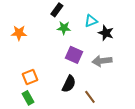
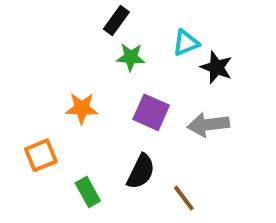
orange star: (19, 33) -> (82, 108), moved
orange square: (30, 77) -> (41, 155), moved
green rectangle: (28, 98) -> (88, 192), moved

